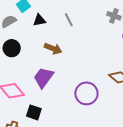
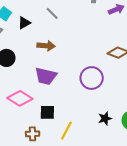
purple trapezoid: (43, 78) -> (46, 76), turned -95

